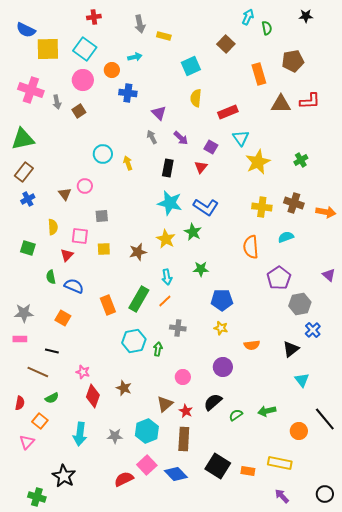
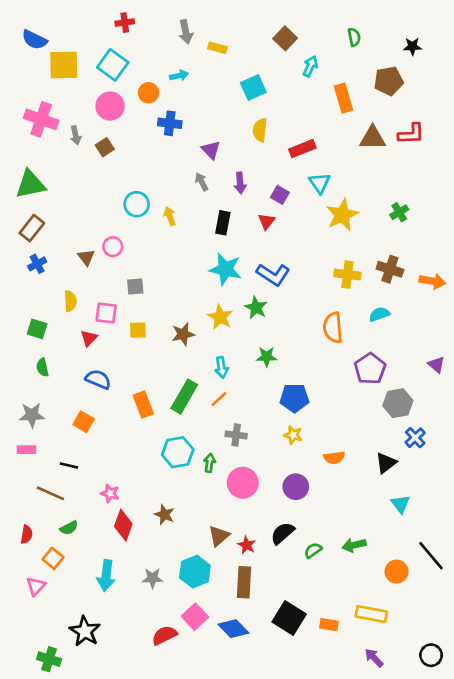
black star: (306, 16) -> (412, 46), moved
cyan arrow: (248, 17) -> (310, 66), moved
brown square: (226, 44) -> (285, 38), moved
purple arrow: (181, 138) -> (240, 183), turned 42
green semicircle: (51, 277) -> (42, 367), moved
pink circle: (183, 377) -> (243, 483), moved, size x1.5

